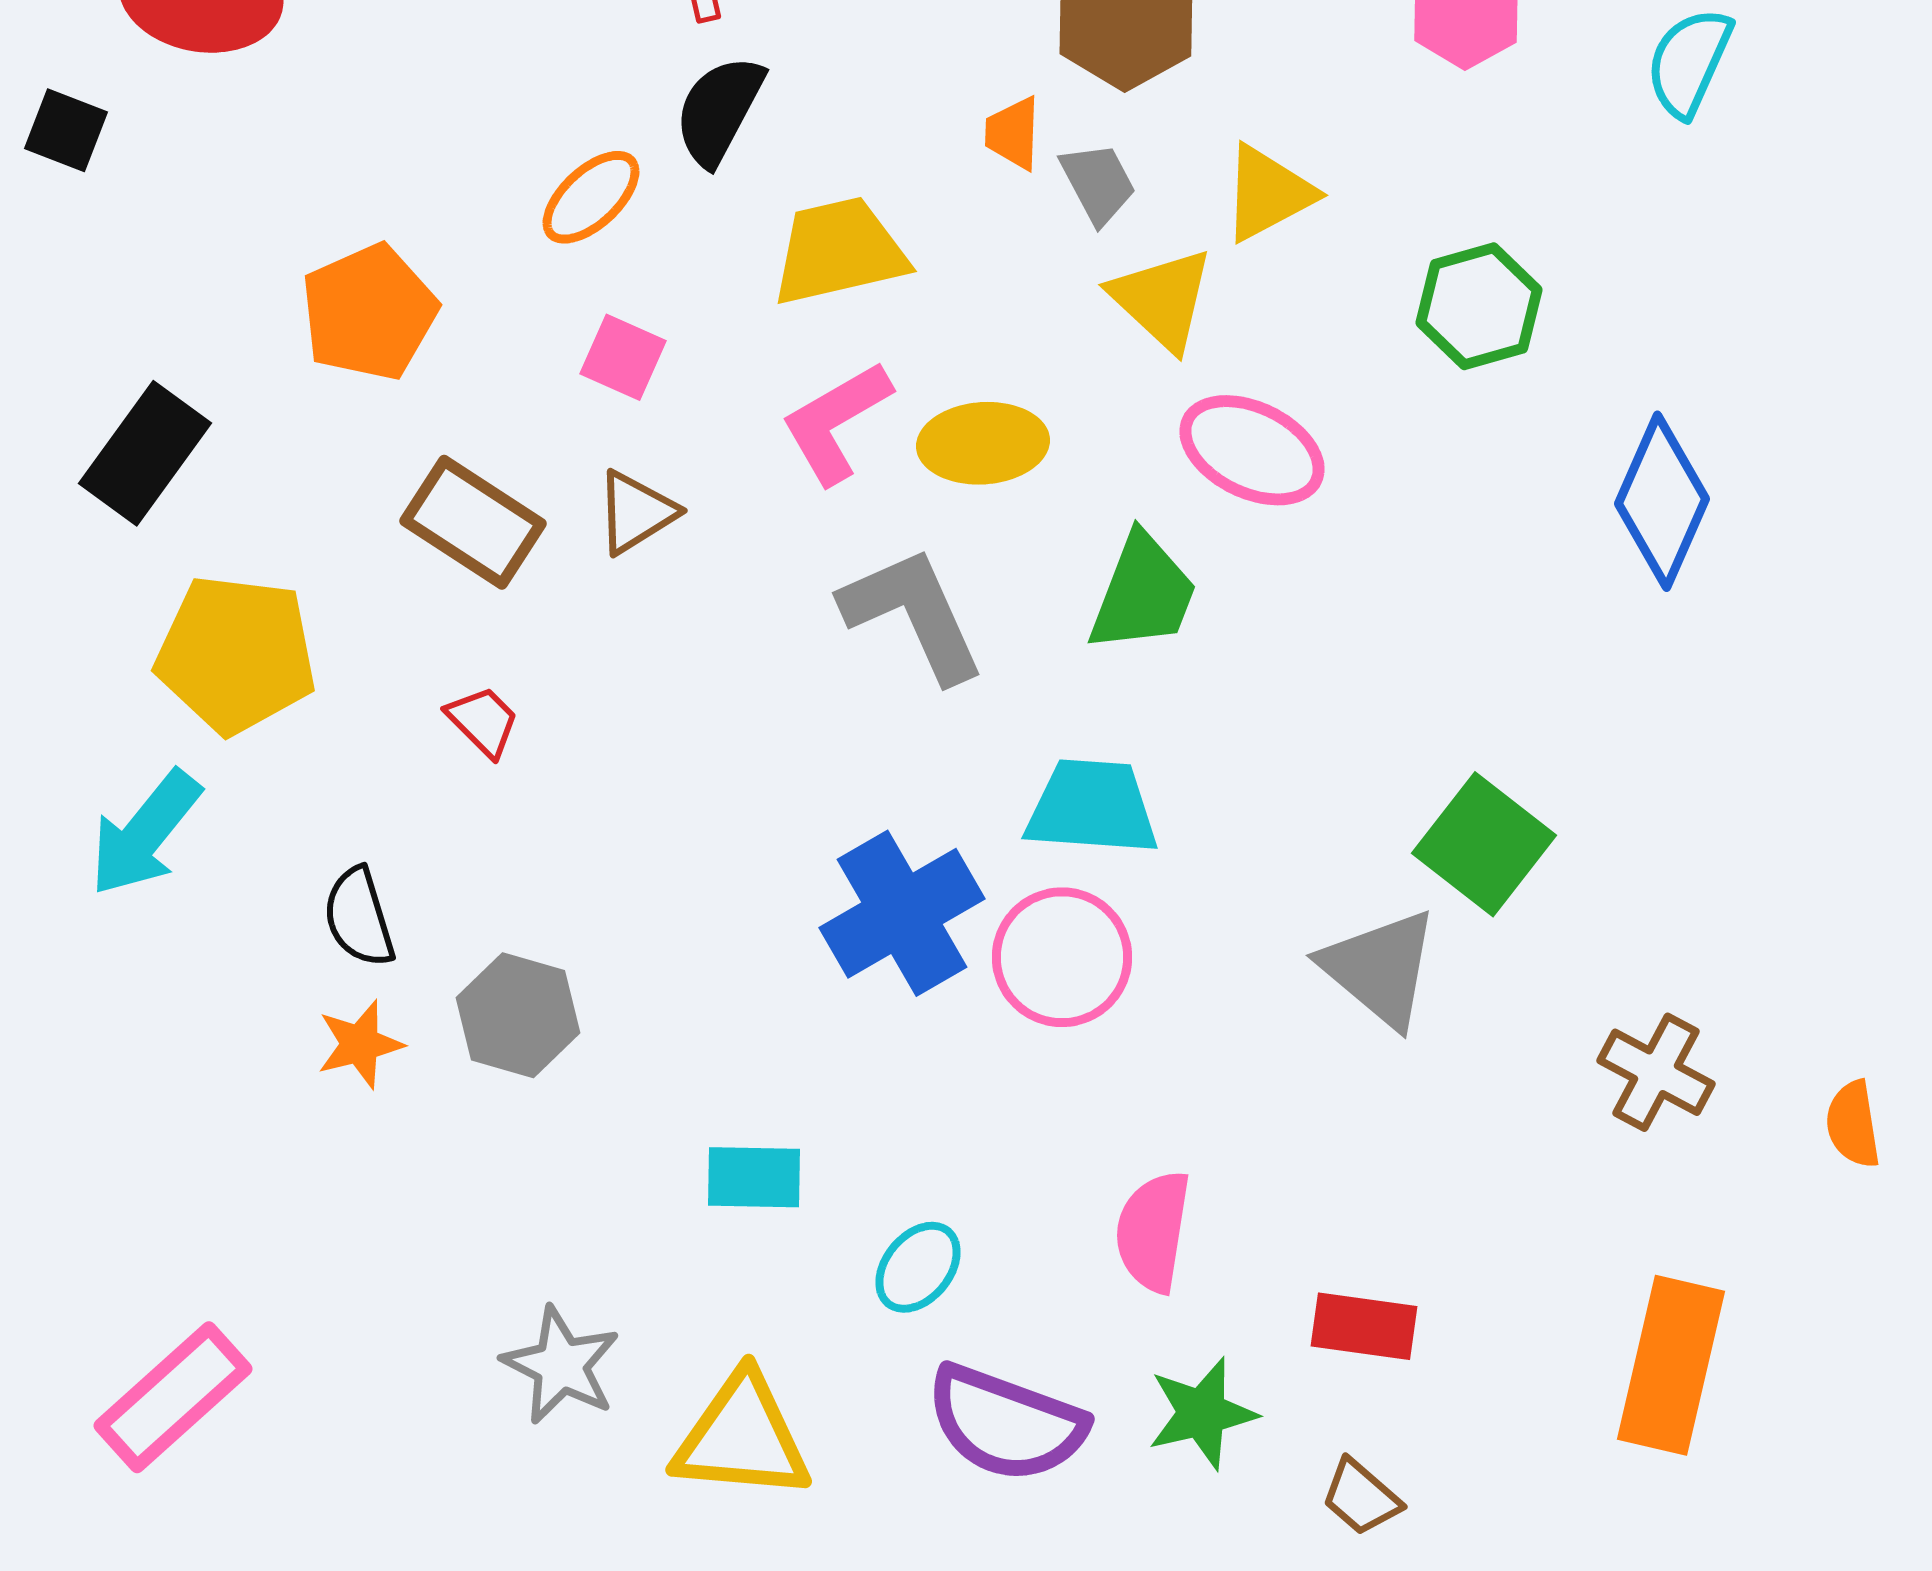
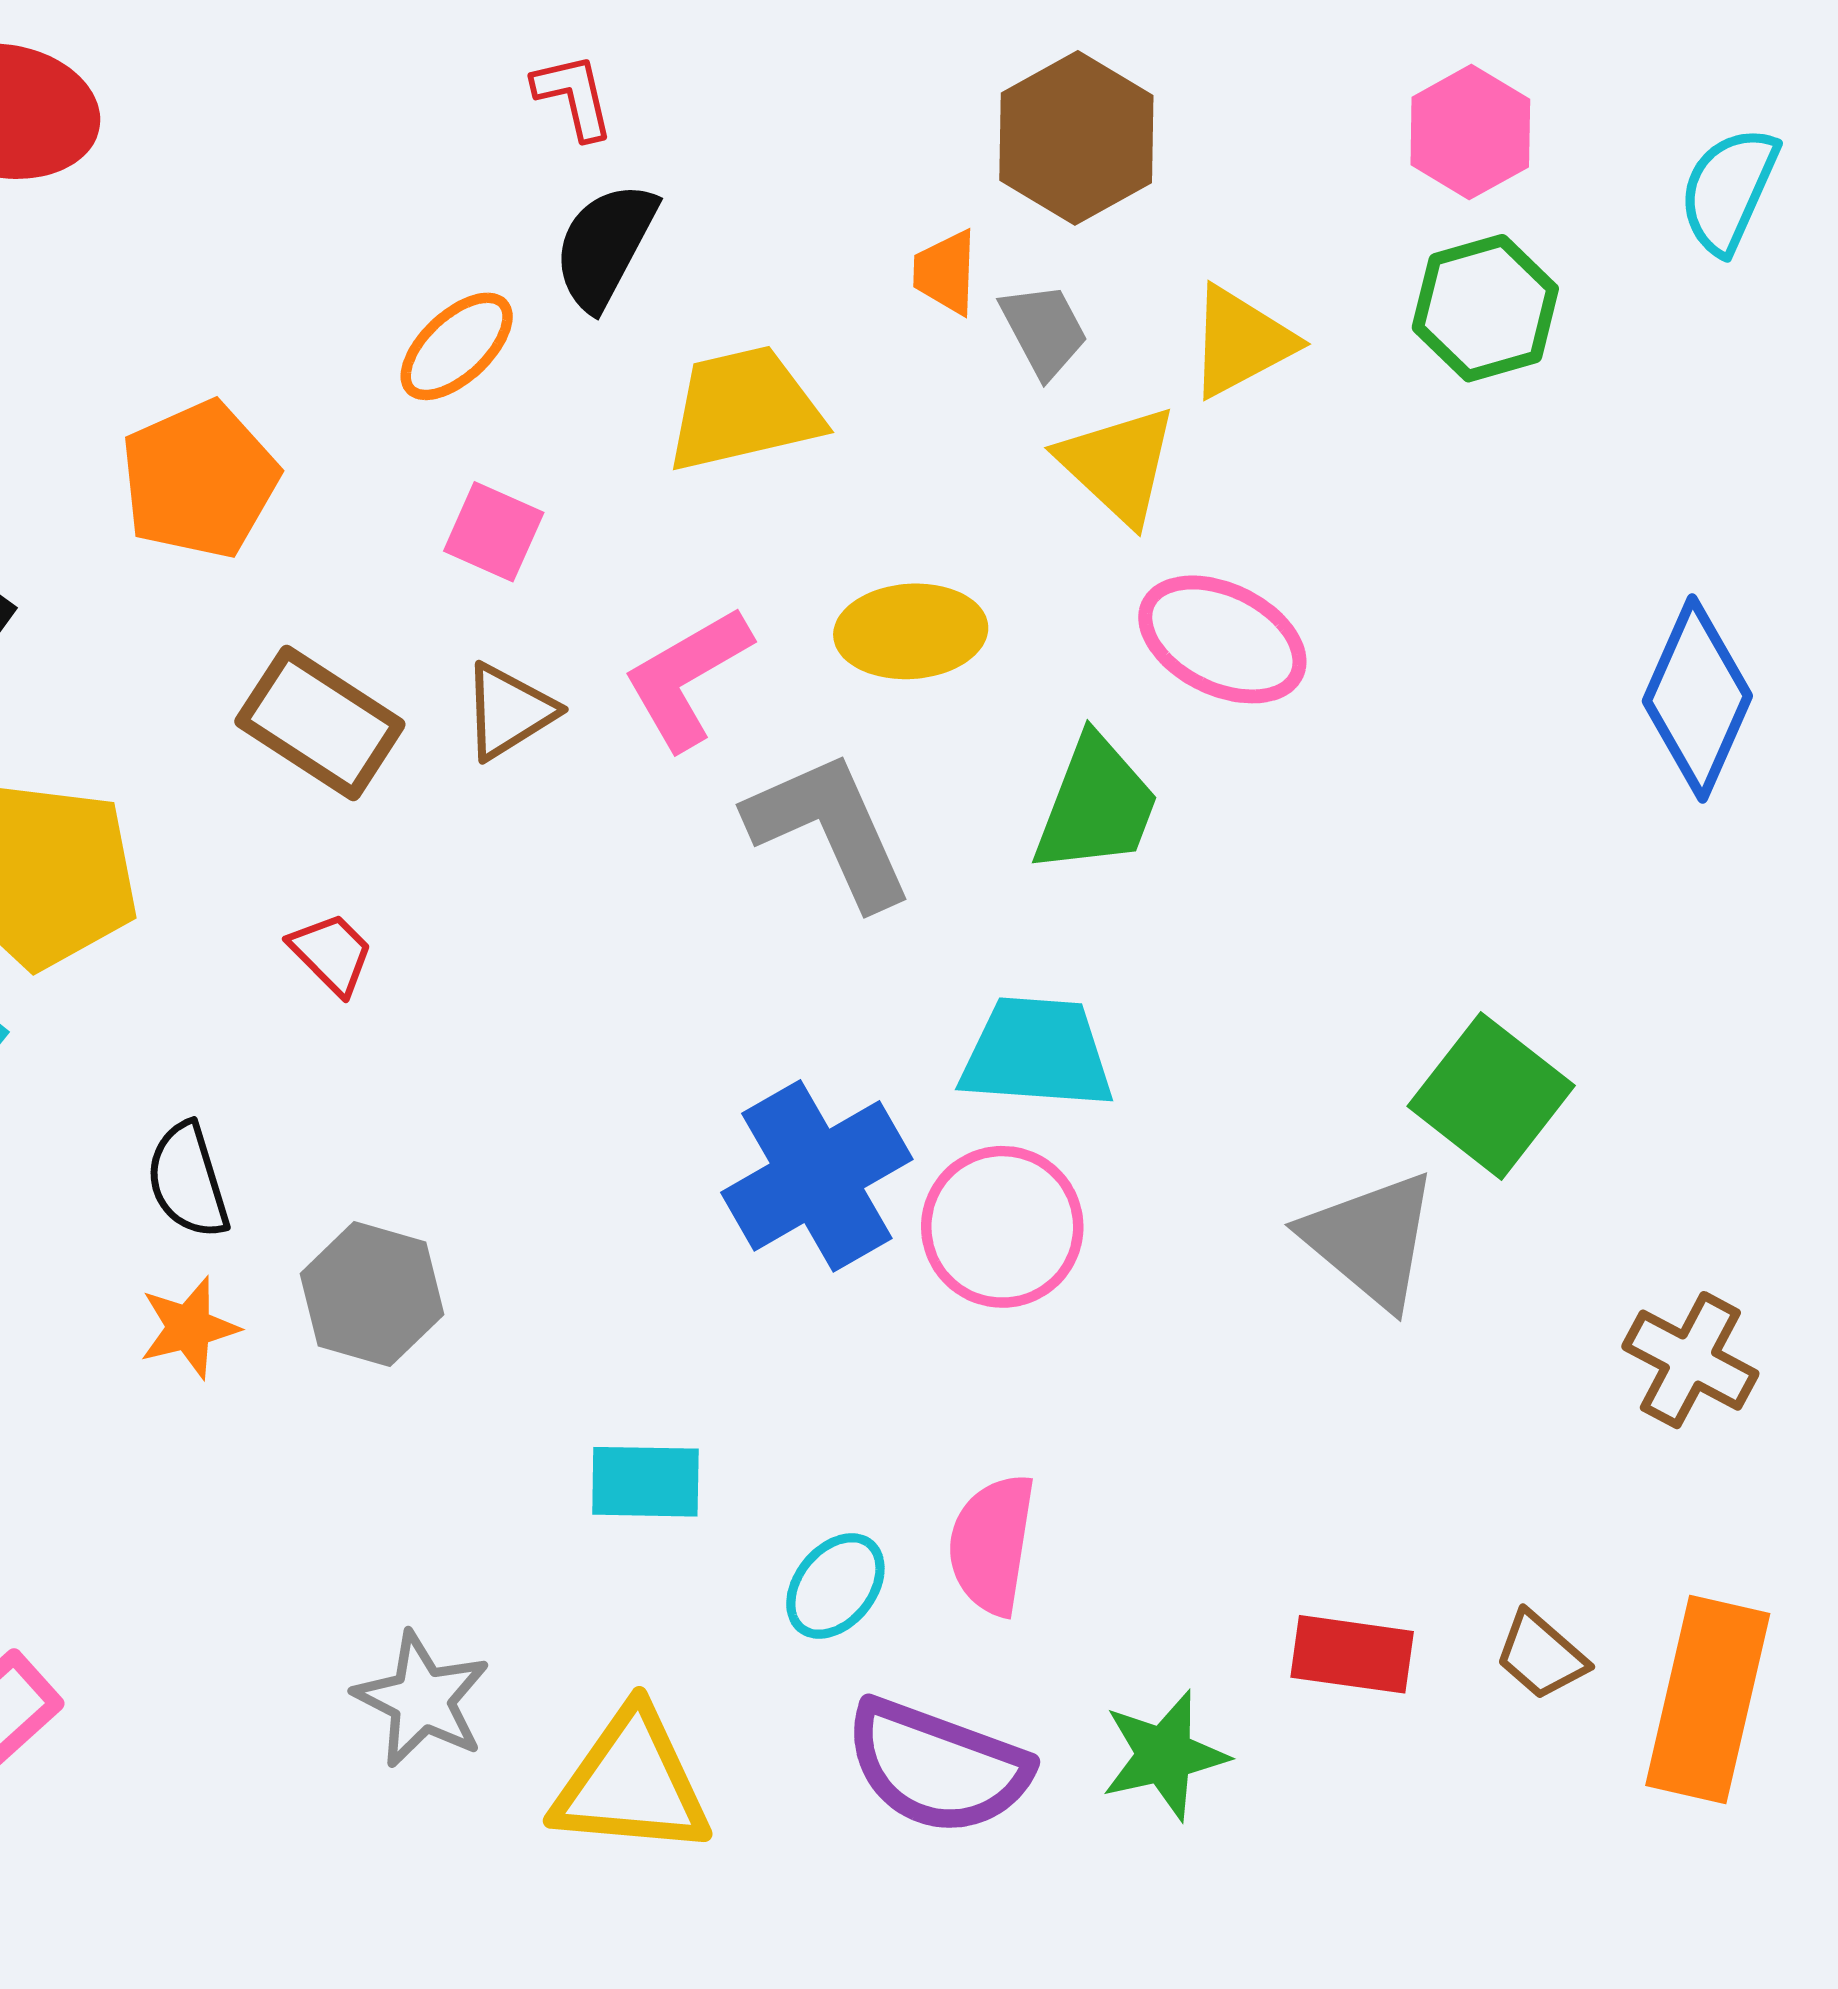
green hexagon: (1479, 306) -> (1485, 308), moved
pink L-shape: (836, 422) -> (687, 678), moved
pink semicircle: (1153, 1231) -> (992, 1544), moved
brown trapezoid: (1361, 1497) -> (1541, 1655), moved

